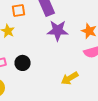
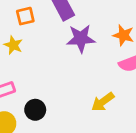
black circle: (23, 63) -> (35, 110), moved

